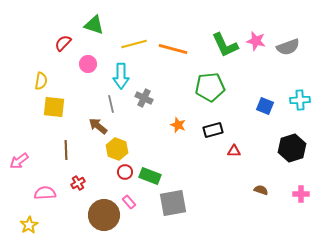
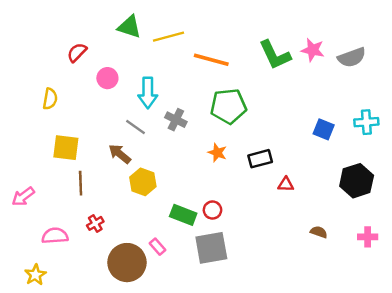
green triangle: (94, 25) -> (129, 27), moved
yellow line: (134, 44) -> (169, 37), moved
green pentagon: (210, 87) -> (228, 106), moved
gray line: (111, 104) -> (136, 127), turned -42
yellow square: (54, 107) -> (66, 148), moved
red circle: (125, 172) -> (212, 210), moved

